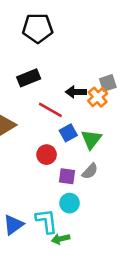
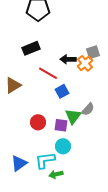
green triangle: (91, 139) -> (73, 116), moved
red circle: (47, 155) -> (38, 122), moved
gray semicircle: (90, 171) -> (88, 109), moved
cyan L-shape: (47, 221) -> (45, 160), turned -90

